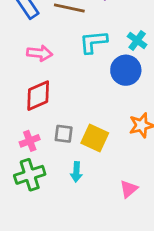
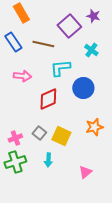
cyan cross: (137, 40) -> (91, 50), moved
red diamond: (38, 96) -> (48, 99), moved
gray square: (64, 134) -> (39, 133), turned 32

